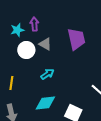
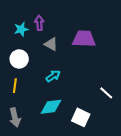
purple trapezoid: (76, 39) -> (84, 39), turned -75
white circle: (26, 50) -> (19, 59), moved

